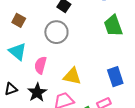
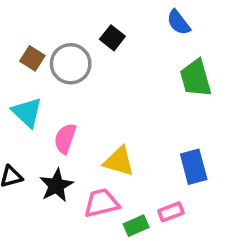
gray circle: (56, 32) -> (71, 64), moved

